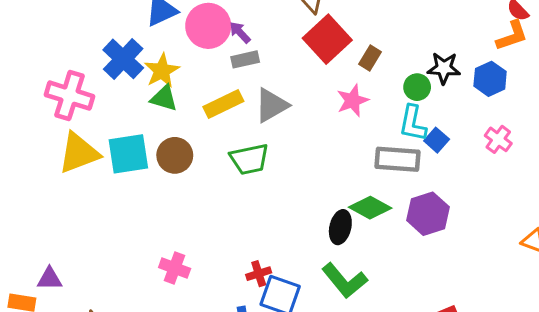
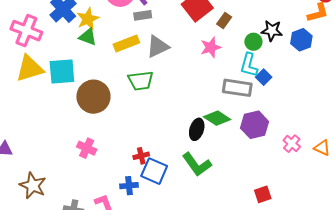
pink cross: (498, 139) -> (292, 144), moved
brown circle: (175, 155) -> (93, 97), moved, size x1.4

